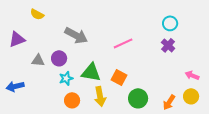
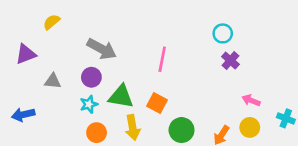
yellow semicircle: (37, 14) -> (51, 22), turned 112
pink line: (123, 43) -> (162, 59), turned -54
purple cross: (168, 45) -> (230, 61), moved
purple circle: (59, 58) -> (91, 77), moved

